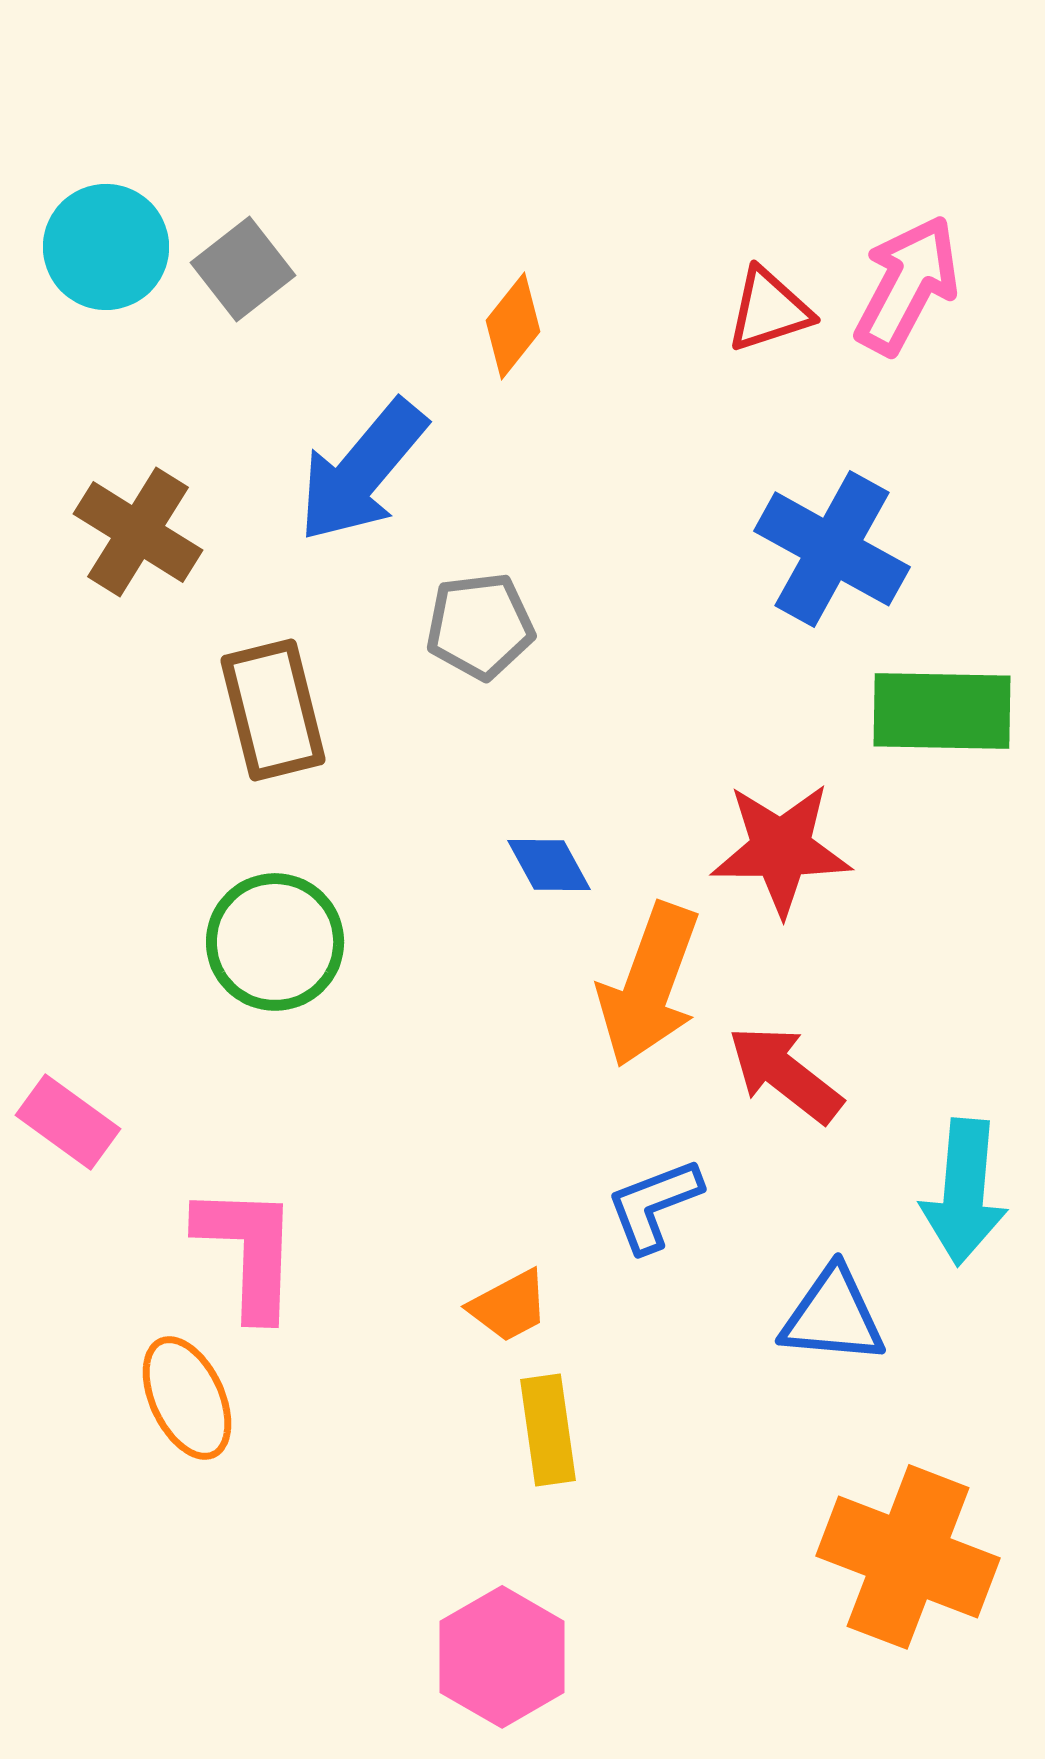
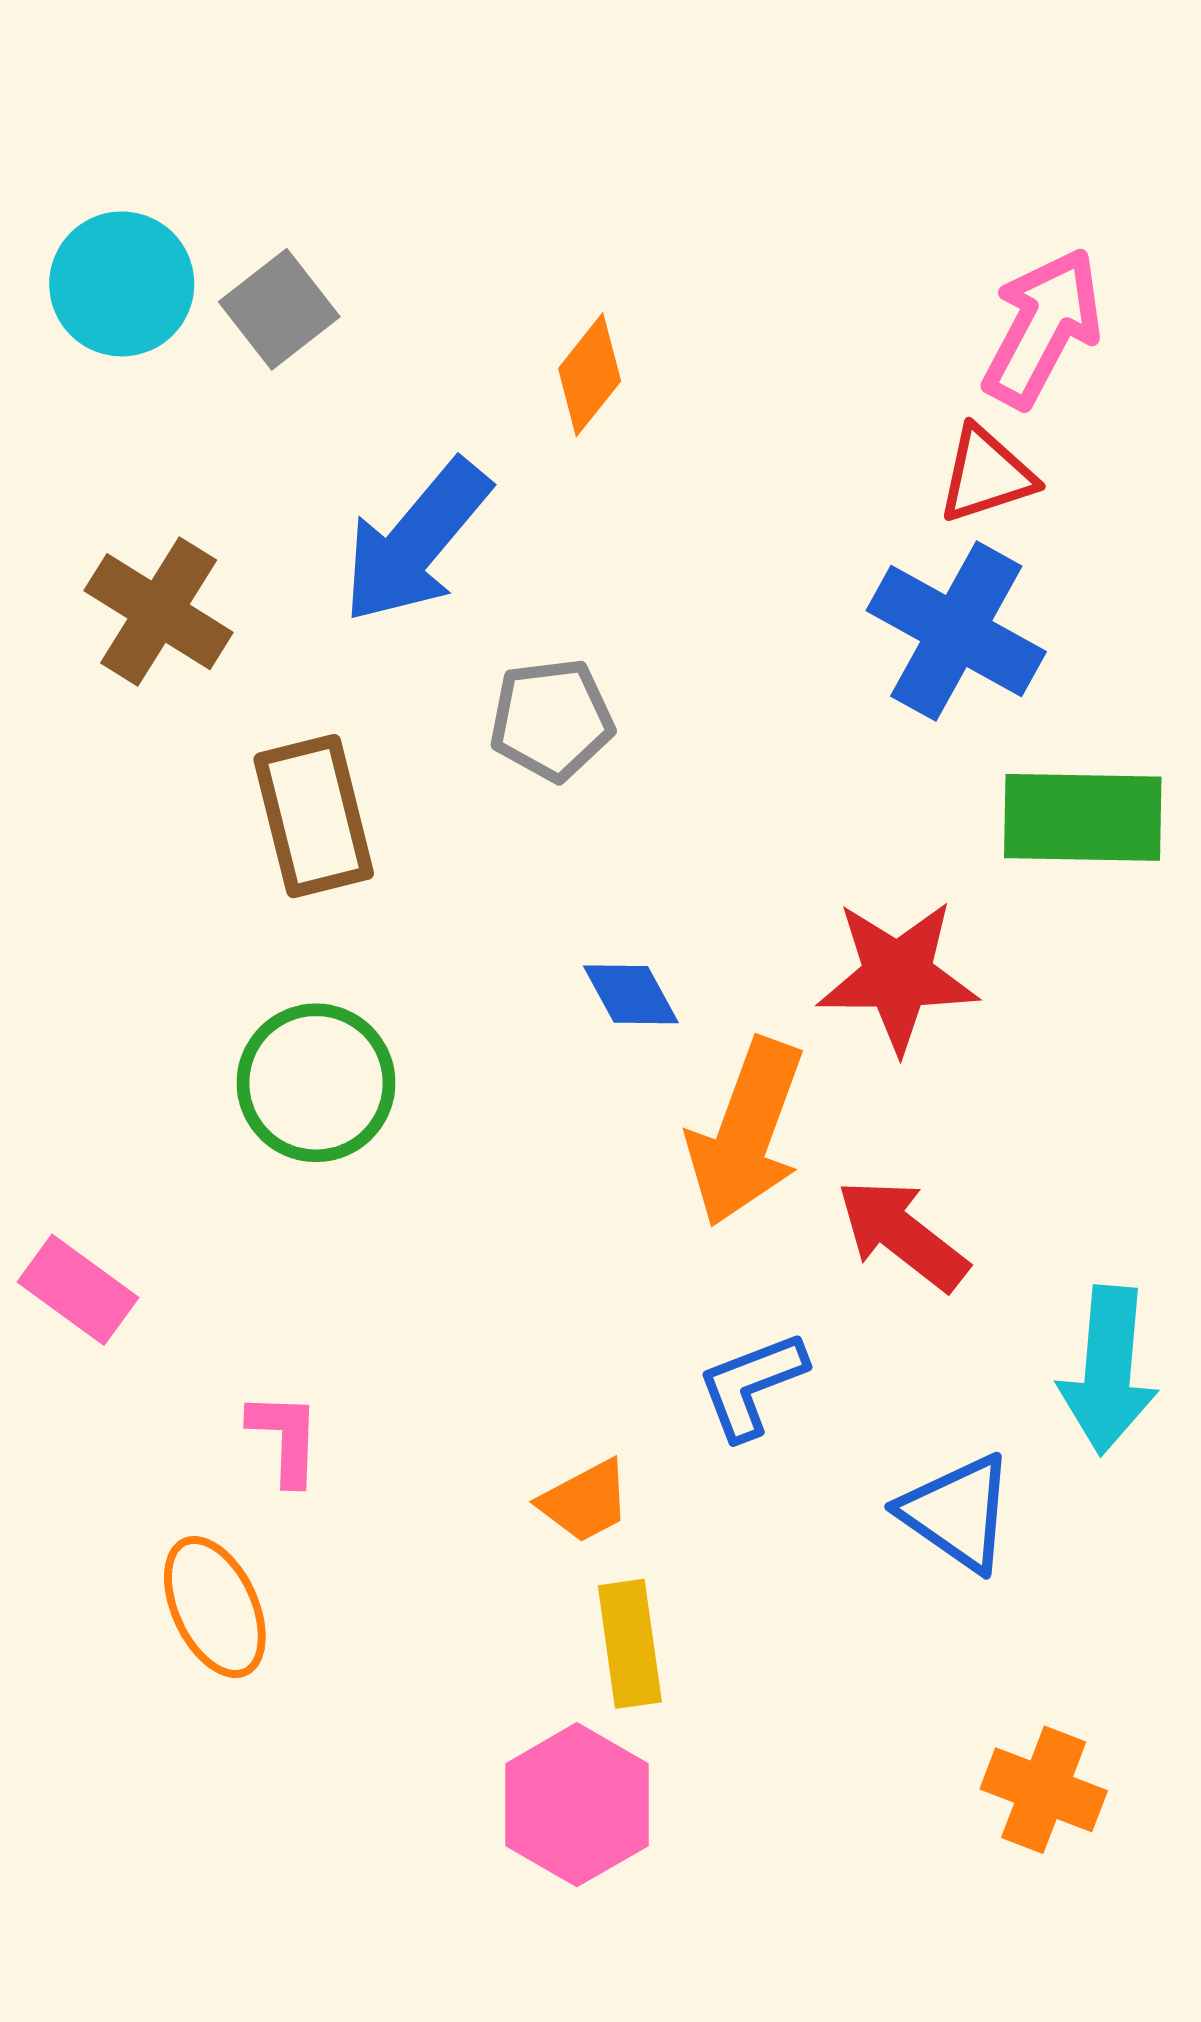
red triangle: (769, 310) -> (986, 475), moved
pink L-shape: (248, 1251) -> (285, 1438), size x0.6
blue triangle: (833, 1316) -> (957, 1513), turned 30
orange cross: (908, 1557) -> (1044, 1790), size x0.6
pink hexagon: (502, 1657) -> (577, 1805), moved

